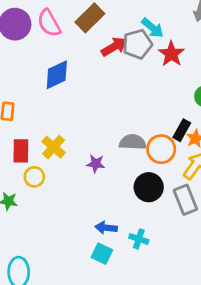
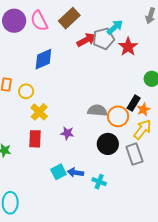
cyan arrow: (152, 28) -> (115, 27), turned -84
red rectangle: (21, 151) -> (35, 139), moved
purple star: (96, 164) -> (67, 133), moved
yellow circle: (34, 177) -> (26, 91), moved
cyan square: (102, 254) -> (59, 172), moved, turned 35

